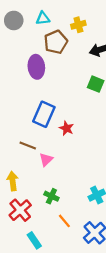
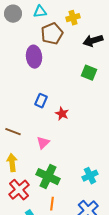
blue rectangle: (44, 114) -> (41, 101), size x0.6
brown line: (28, 146) -> (13, 132), moved
green cross: (51, 196) -> (48, 177), size x1.6
orange line: (64, 221) -> (52, 204), moved, turned 48

